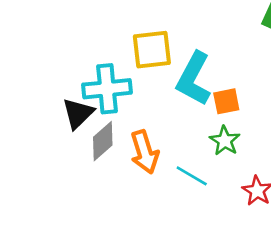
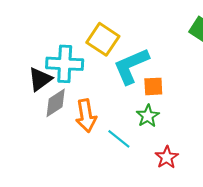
yellow square: (152, 50) -> (103, 39), turned 32
cyan L-shape: (194, 79) -> (131, 66), turned 30

